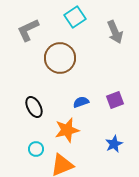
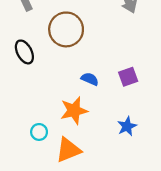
blue semicircle: (81, 102) -> (90, 79), turned 42
black ellipse: (34, 107) -> (24, 52), moved

